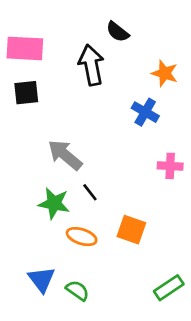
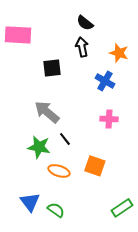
black arrow: (91, 65) -> (82, 47), moved, size x0.7
black square: (26, 93) -> (52, 68), moved
pink cross: (170, 166) -> (109, 119), moved

